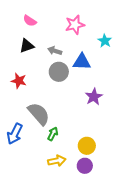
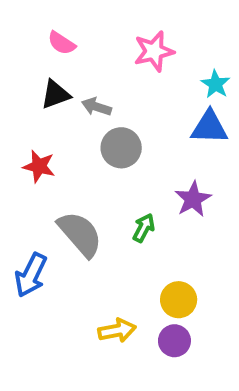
gray arrow: (55, 51) -> (96, 107), moved
blue triangle: (82, 62) -> (209, 127), moved
green arrow: (53, 134) -> (144, 228), moved

